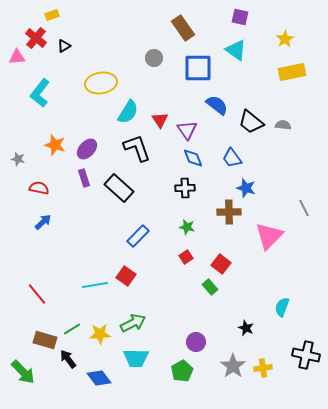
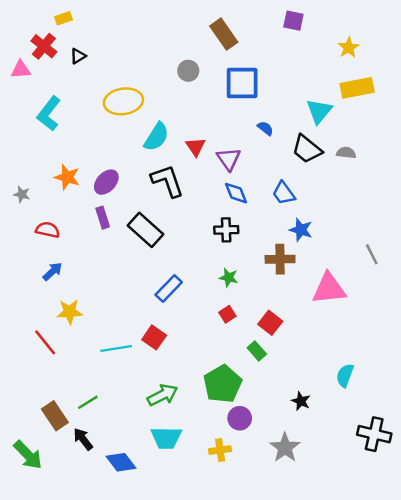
cyan triangle: (236, 50) -> (319, 111), moved, turned 35
blue semicircle: (217, 105) -> (265, 128), size x0.6
pink triangle: (269, 236) -> (329, 289), turned 40
red line: (37, 294) -> (45, 342), moved
yellow star: (100, 334) -> (70, 312), moved
brown rectangle: (45, 340) -> (55, 416), turned 40
yellow cross: (263, 368) -> (220, 450), moved
green pentagon: (182, 371) -> (223, 384), moved, size x1.4

